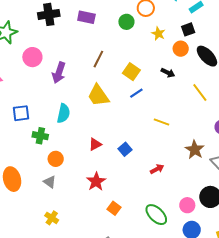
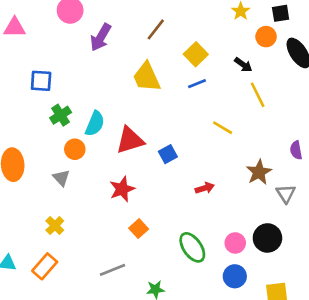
yellow line: (200, 92) -> (258, 95), moved
cyan semicircle: (63, 113) -> (95, 124), moved
green cross: (40, 136) -> (61, 115), turned 35
red triangle: (95, 144) -> (130, 140), size x1.6

